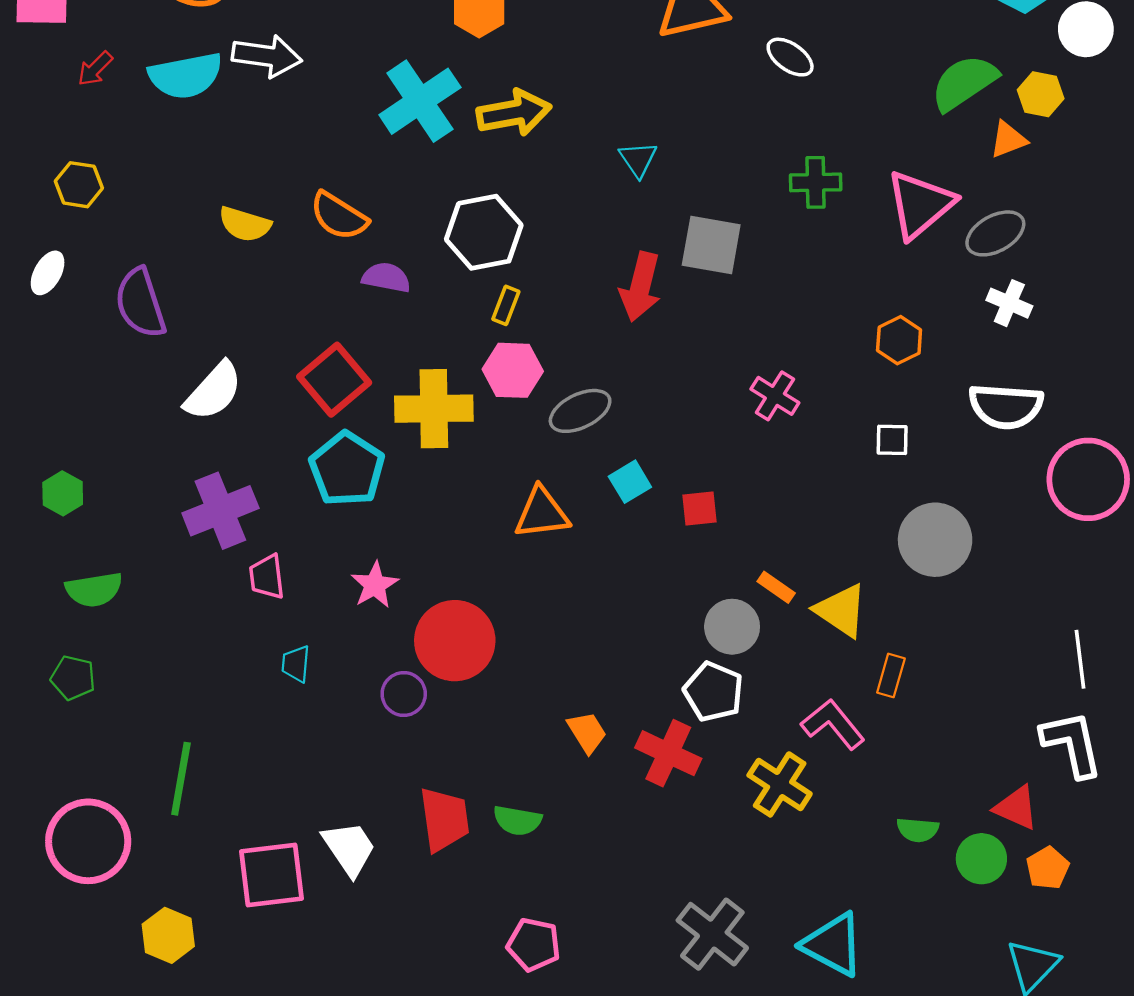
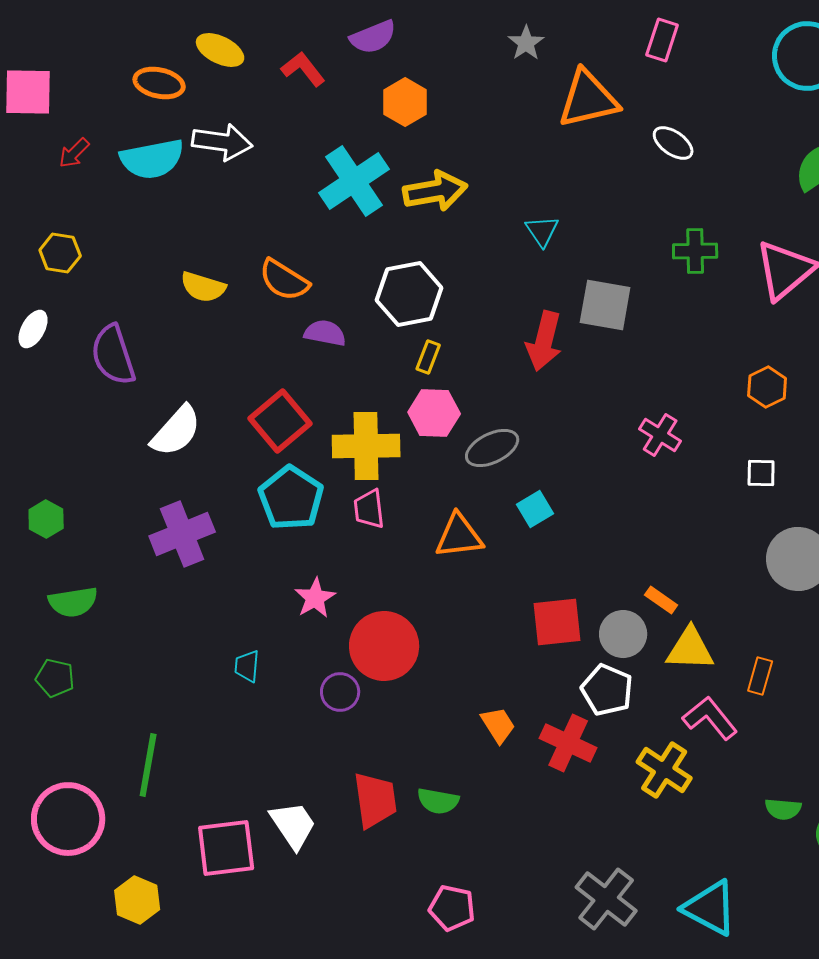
red square: (700, 508) -> (557, 622), moved, size x1.6
pink trapezoid: (267, 577) -> (369, 509), moved
yellow triangle: (841, 610) -> (690, 649), moved, turned -32

